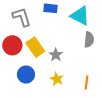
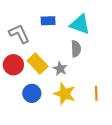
gray semicircle: (89, 40) -> (76, 49), moved
yellow star: (57, 79) -> (65, 94), size x1.5

